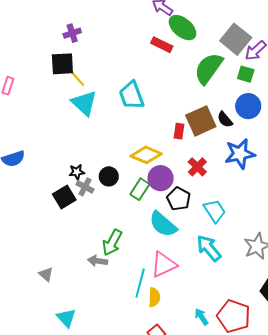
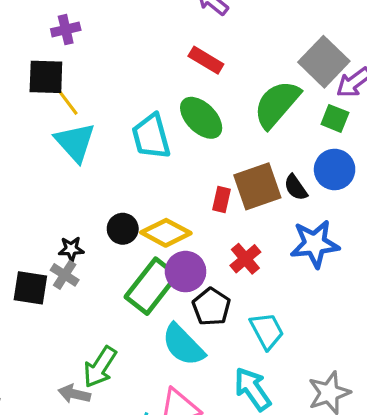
green ellipse: (183, 28) -> (201, 118), moved
black star: (77, 172) -> (71, 249), moved
black circle: (109, 176) -> (123, 229), moved
green rectangle: (140, 189) -> (151, 286), size x1.6
black square: (64, 197) -> (30, 288), turned 35

